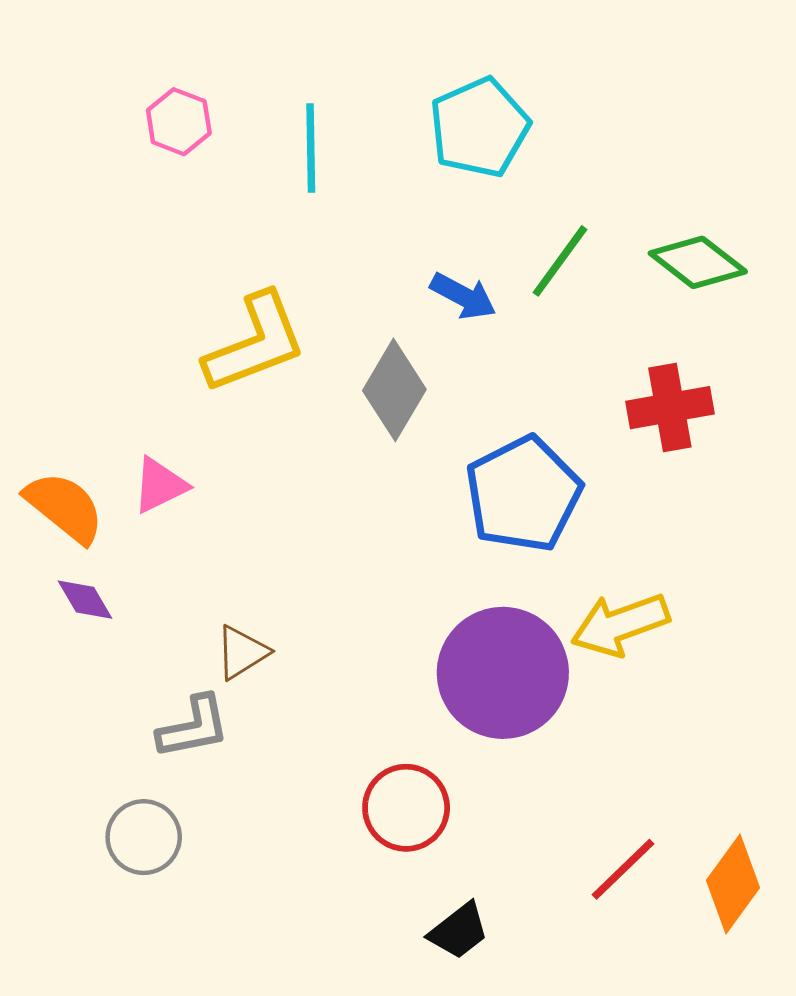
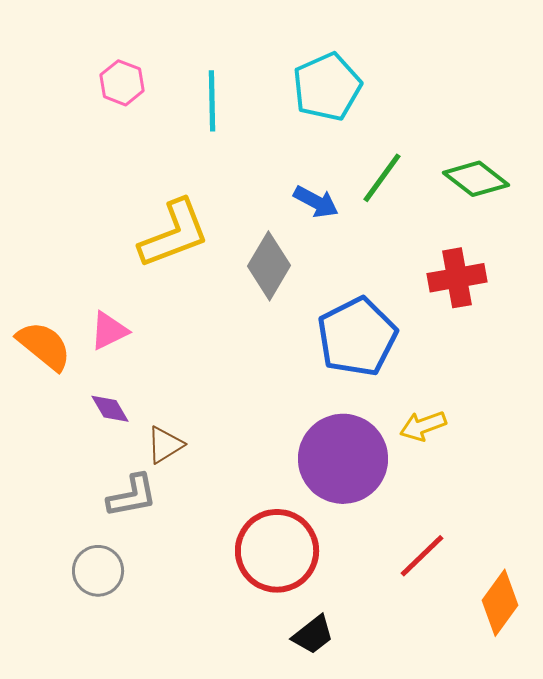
purple diamond: (85, 600) -> (110, 409), moved
yellow arrow: (620, 625) -> (423, 426), size x0.7
red circle: (406, 808) -> (277, 551), size x1.4
red line: (623, 869) -> (422, 556), moved

